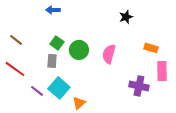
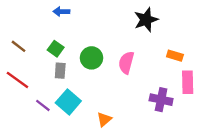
black star: (126, 17) -> (146, 20), size x1.5
green square: (57, 43) -> (56, 49), moved
orange triangle: (79, 103) -> (104, 119), moved

